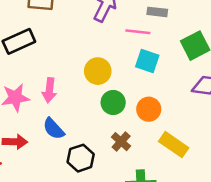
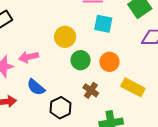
pink arrow: (49, 90) -> (29, 57), turned 78

